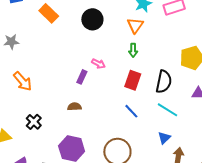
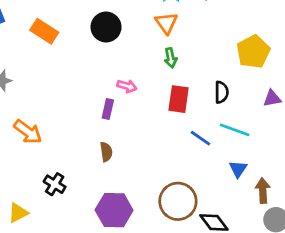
black semicircle: (164, 82) -> (221, 92), size x0.7
brown semicircle: (74, 107) -> (106, 152), turned 96
blue line: (131, 111) -> (200, 138), moved

